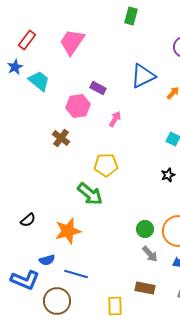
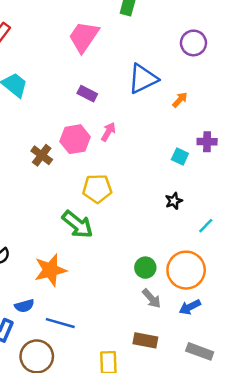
pink trapezoid: (72, 42) -> (84, 37), moved
pink hexagon: (78, 106) -> (75, 139), moved

